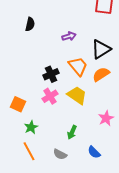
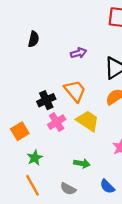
orange trapezoid: (78, 66) -> (75, 91), moved
black cross: (51, 74) -> (46, 100), moved
orange square: (18, 104) -> (20, 131), turned 35
green arrow: (72, 132) -> (82, 163), turned -104

